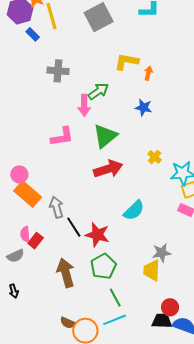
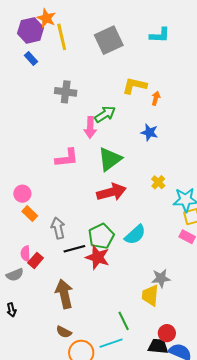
blue rectangle: (33, 34) -> (31, 58), moved
orange rectangle: (28, 194) -> (30, 214), size x0.6
black line: (74, 227) -> (74, 249), turned -75
green pentagon: (103, 266) -> (101, 236), moved
green line: (115, 298) -> (124, 321), moved
brown semicircle: (68, 323) -> (64, 332), moved

